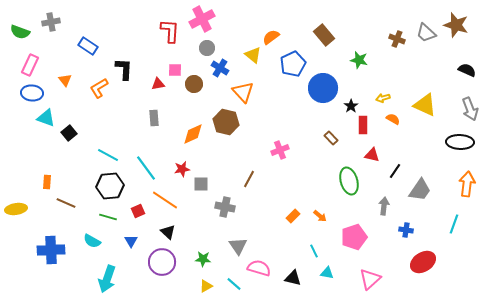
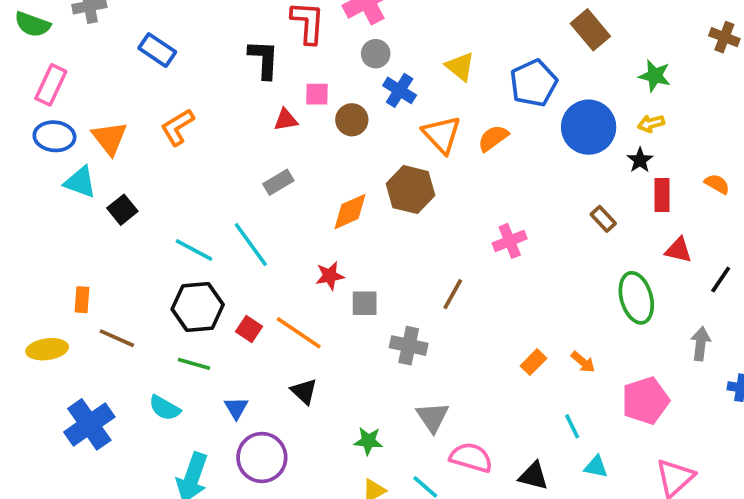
orange semicircle: (271, 37) -> (493, 138), moved
black L-shape: (124, 69) -> (264, 59), moved
orange triangle: (65, 80) -> (110, 138), moved, size x1.5
yellow arrow: (383, 98) -> (651, 123), moved
gray rectangle: (154, 118) -> (278, 182), turned 63
cyan line: (146, 168) -> (251, 245), moved
yellow ellipse: (16, 209) -> (47, 349), moved
red square: (138, 211) -> (249, 329), moved, turned -32
blue cross: (51, 250) -> (89, 424), turned -32
purple circle: (162, 262) -> (262, 457), moved

